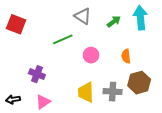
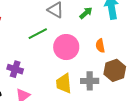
pink circle: (91, 55) -> (66, 47), size x1.6

